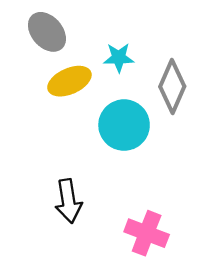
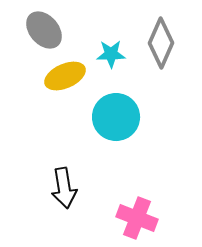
gray diamond: (172, 87) -> (161, 43), moved

